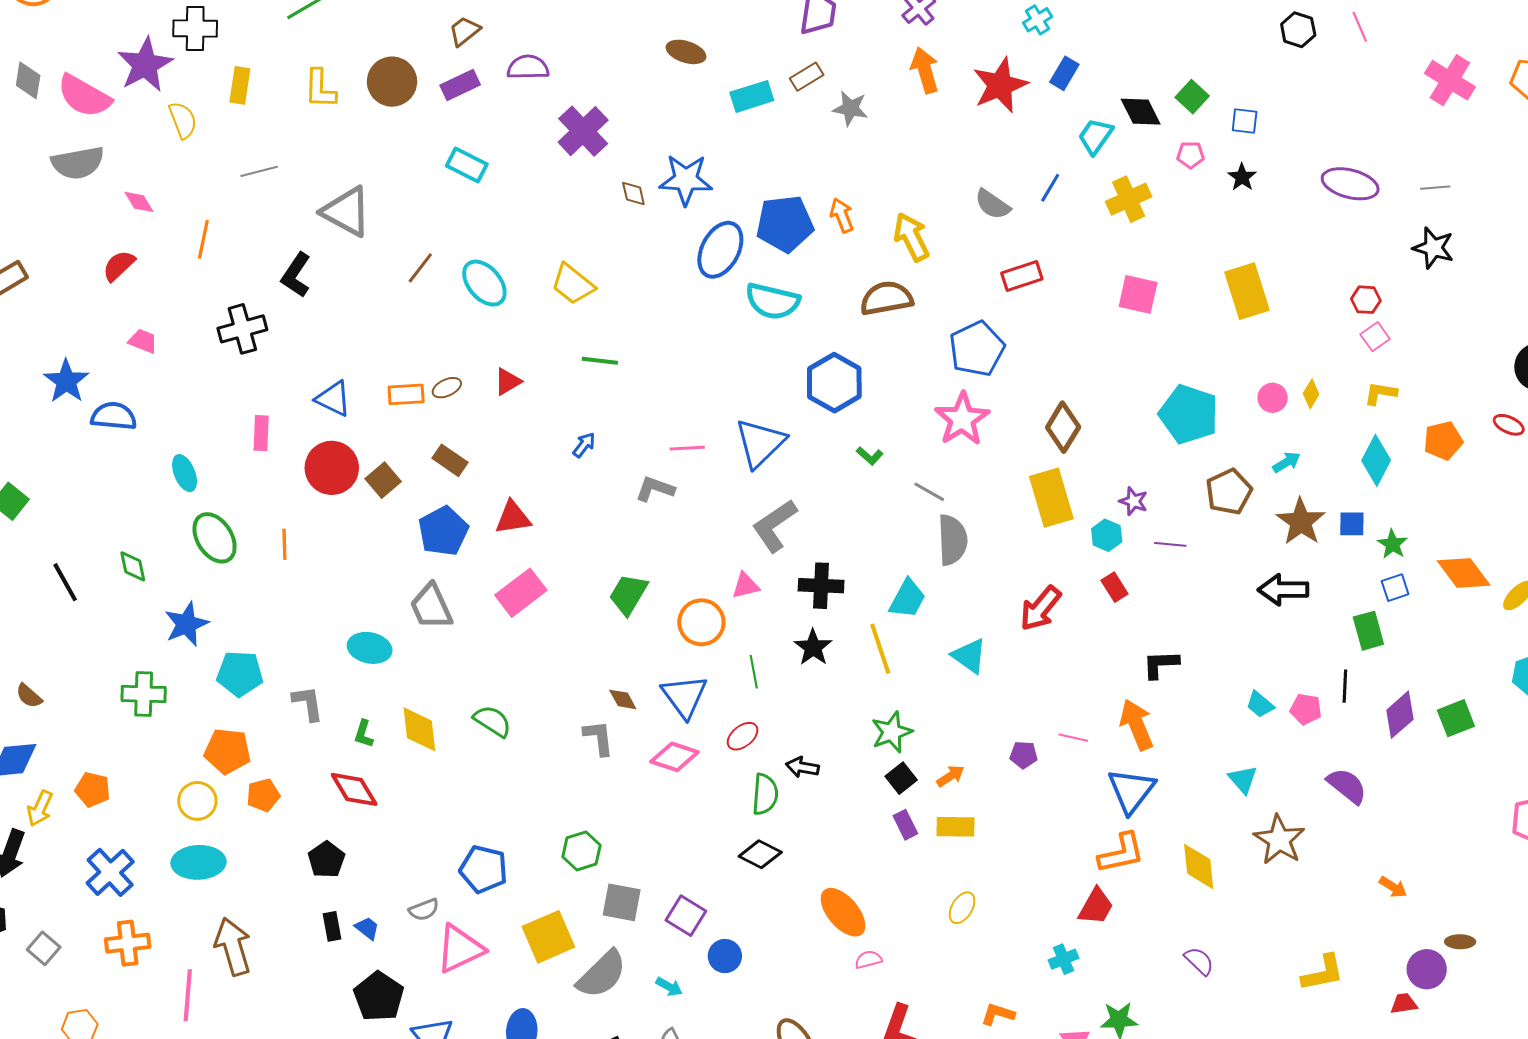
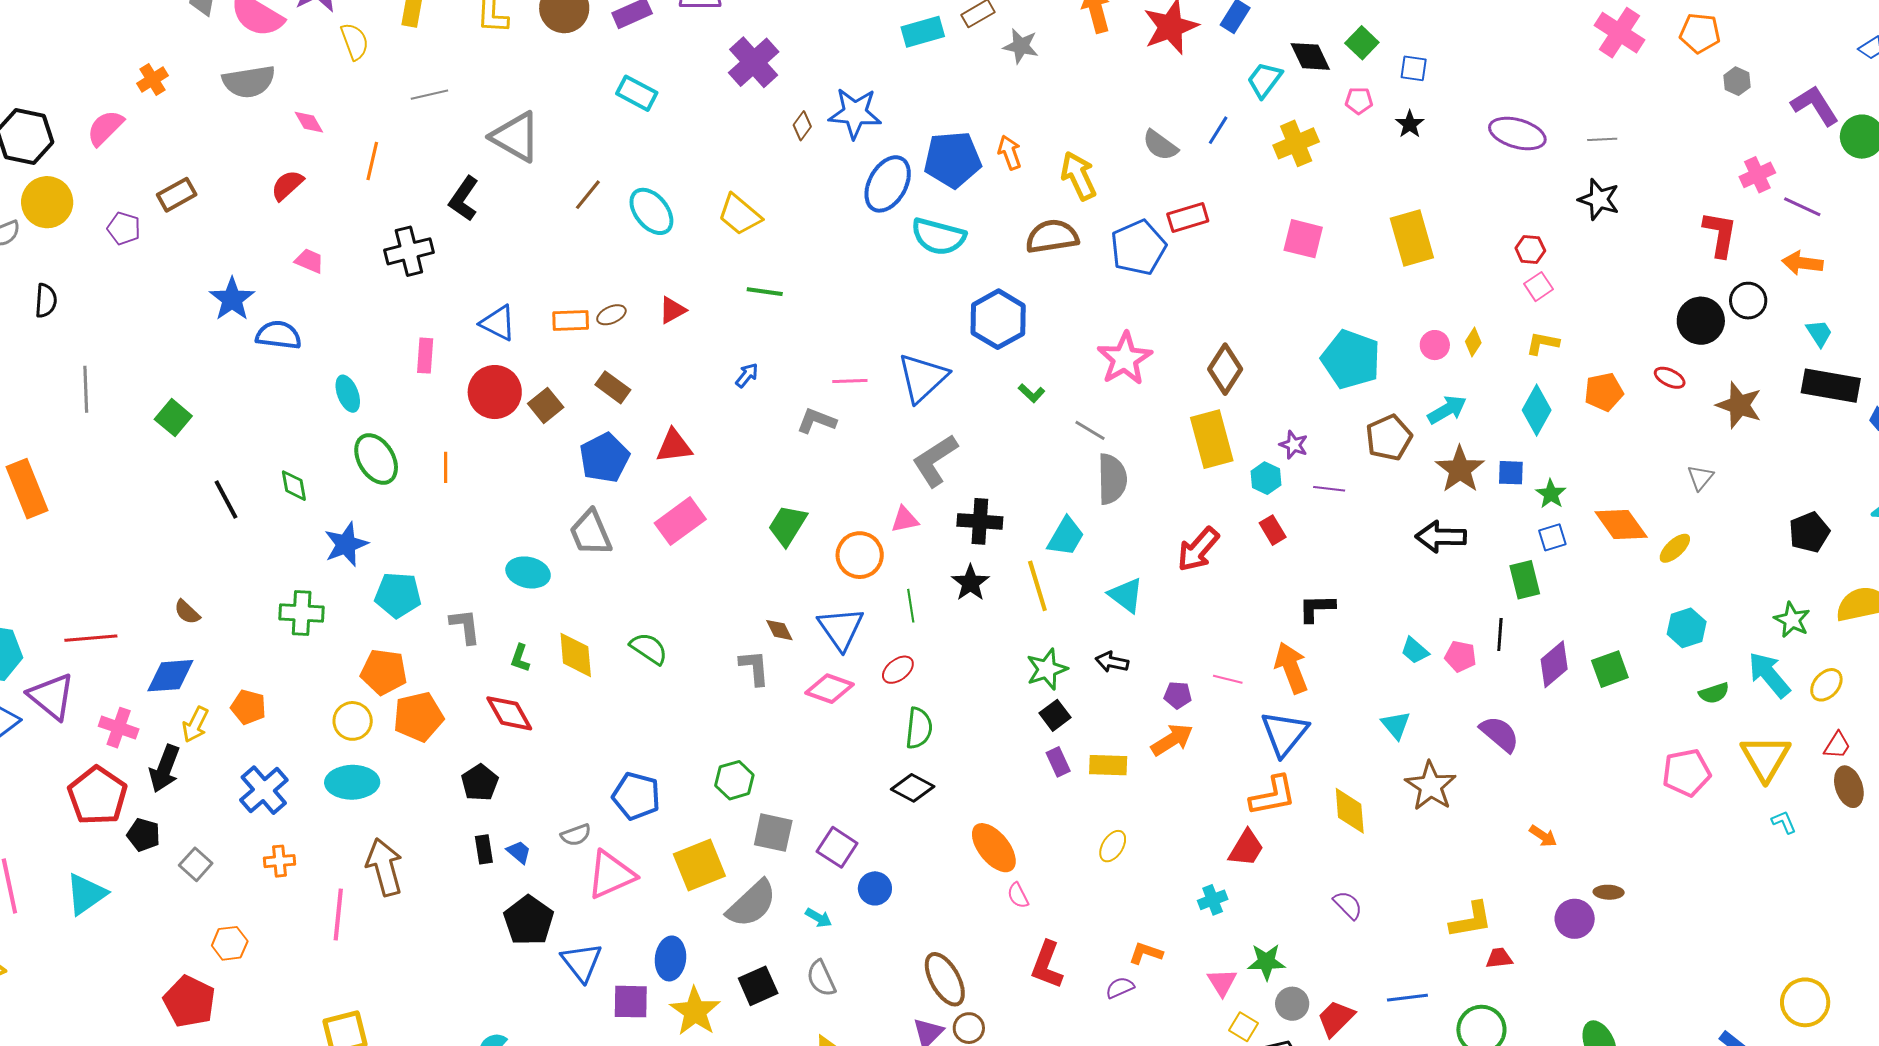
brown diamond: (633, 193) -> (802, 126), turned 48
blue pentagon: (977, 349) -> (1138, 247), moved
cyan arrow: (1286, 462) -> (1447, 410), size x1.4
black arrow: (802, 767) -> (1112, 662), moved
orange arrow: (951, 776) -> (1172, 740), moved, size x1.5
orange pentagon: (263, 795) -> (418, 717), size x1.5
orange cross: (128, 943) -> (280, 861), size x0.7
pink semicircle: (868, 960) -> (1018, 895), turned -104
red trapezoid: (1404, 1004) -> (1499, 958), moved

